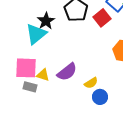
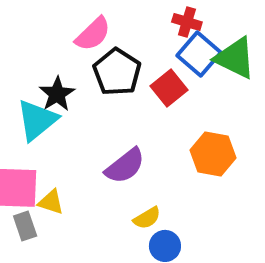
purple semicircle: (67, 72) -> (125, 166), moved
gray rectangle: (30, 87) -> (25, 226), turned 56

